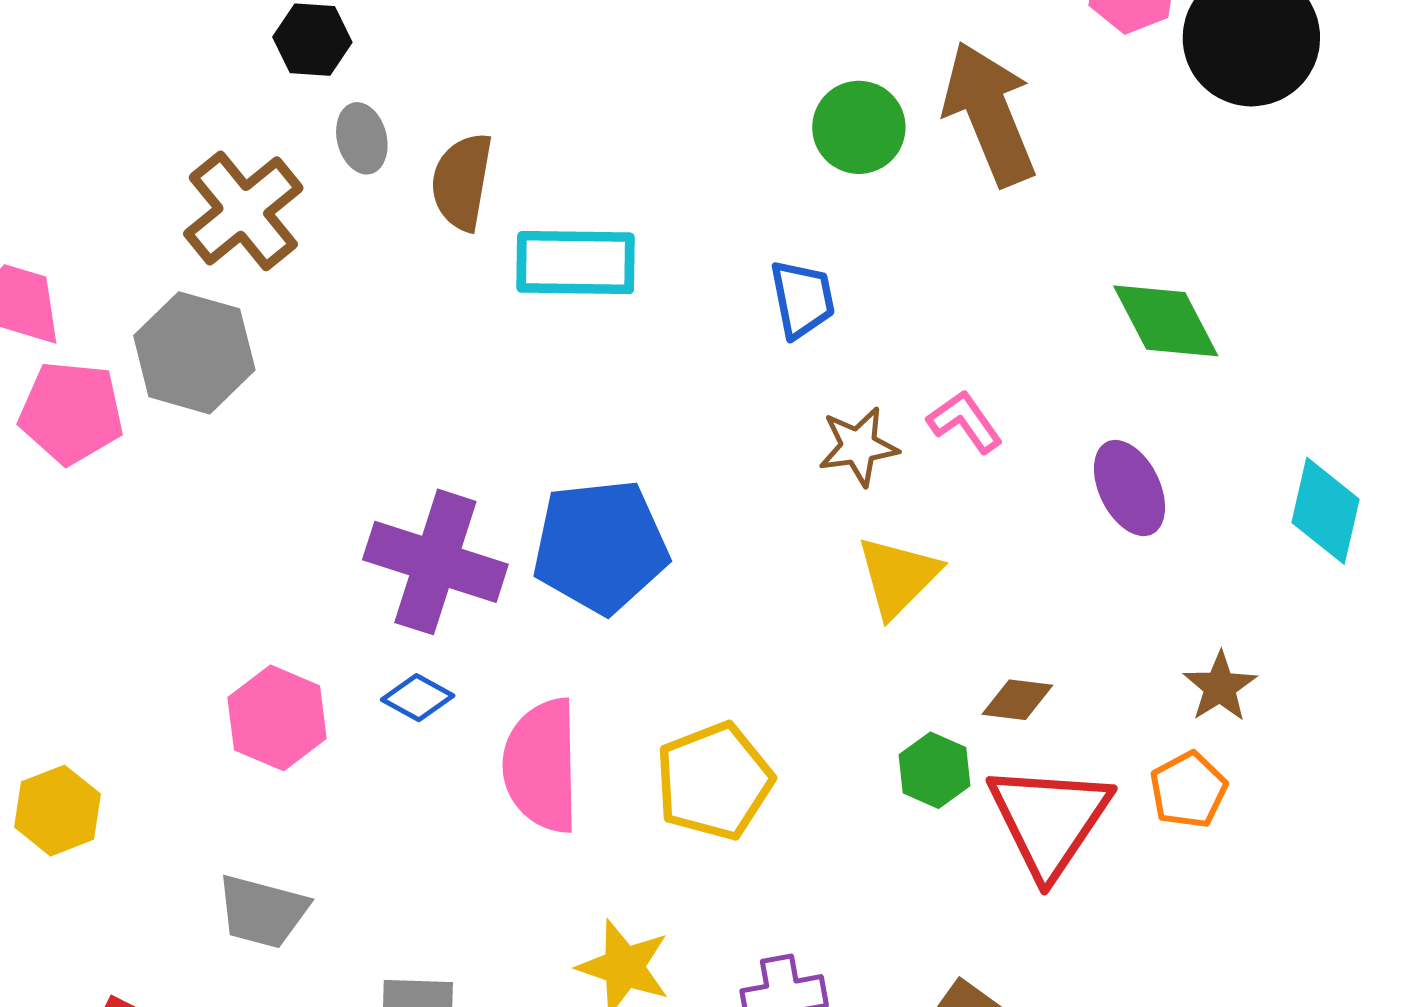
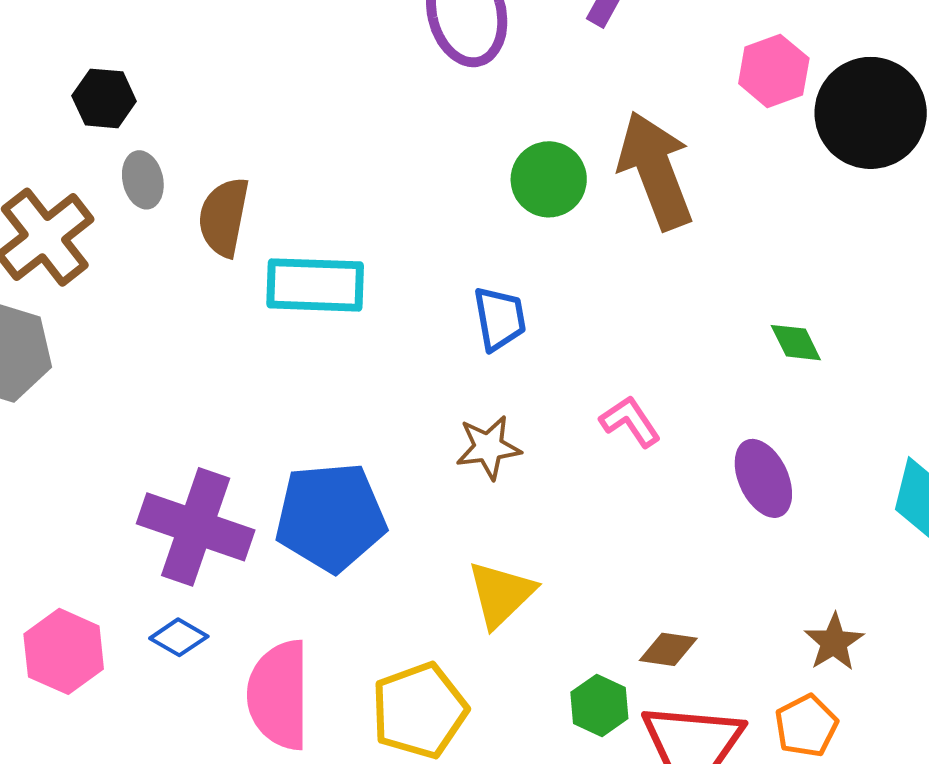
green diamond: (1166, 321) -> (796, 343), size x0.6
brown star: (858, 446) -> (488, 447), moved
yellow triangle: (898, 576) -> (501, 594), moved

